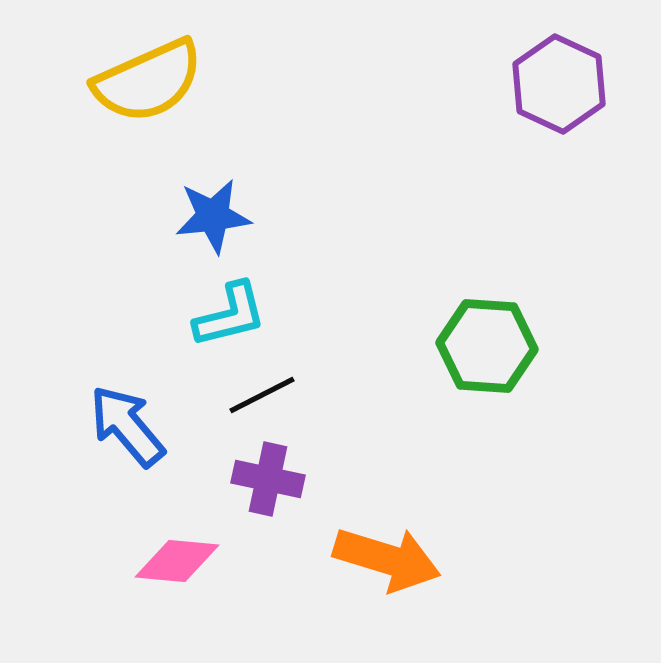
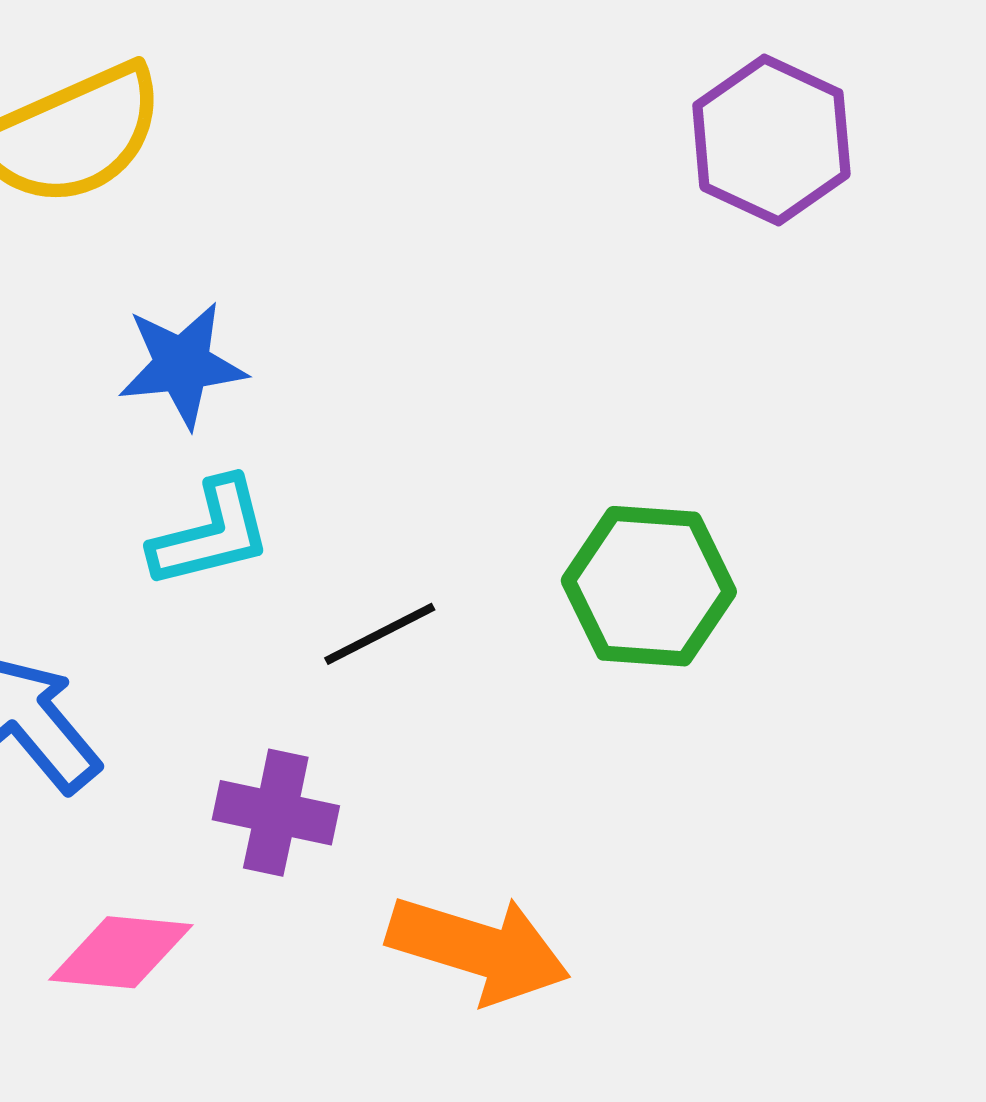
black line: (262, 395) -> (380, 634), moved

